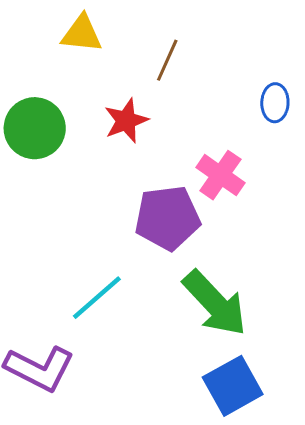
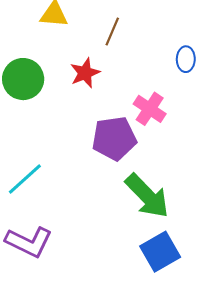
cyan line: (97, 298) -> (25, 179), moved

